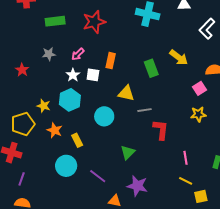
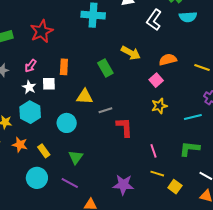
green triangle: (128, 152) -> (76, 157), moved
purple star: (137, 186) -> (123, 185), moved
yellow square: (201, 196) -> (175, 187), turned -32

